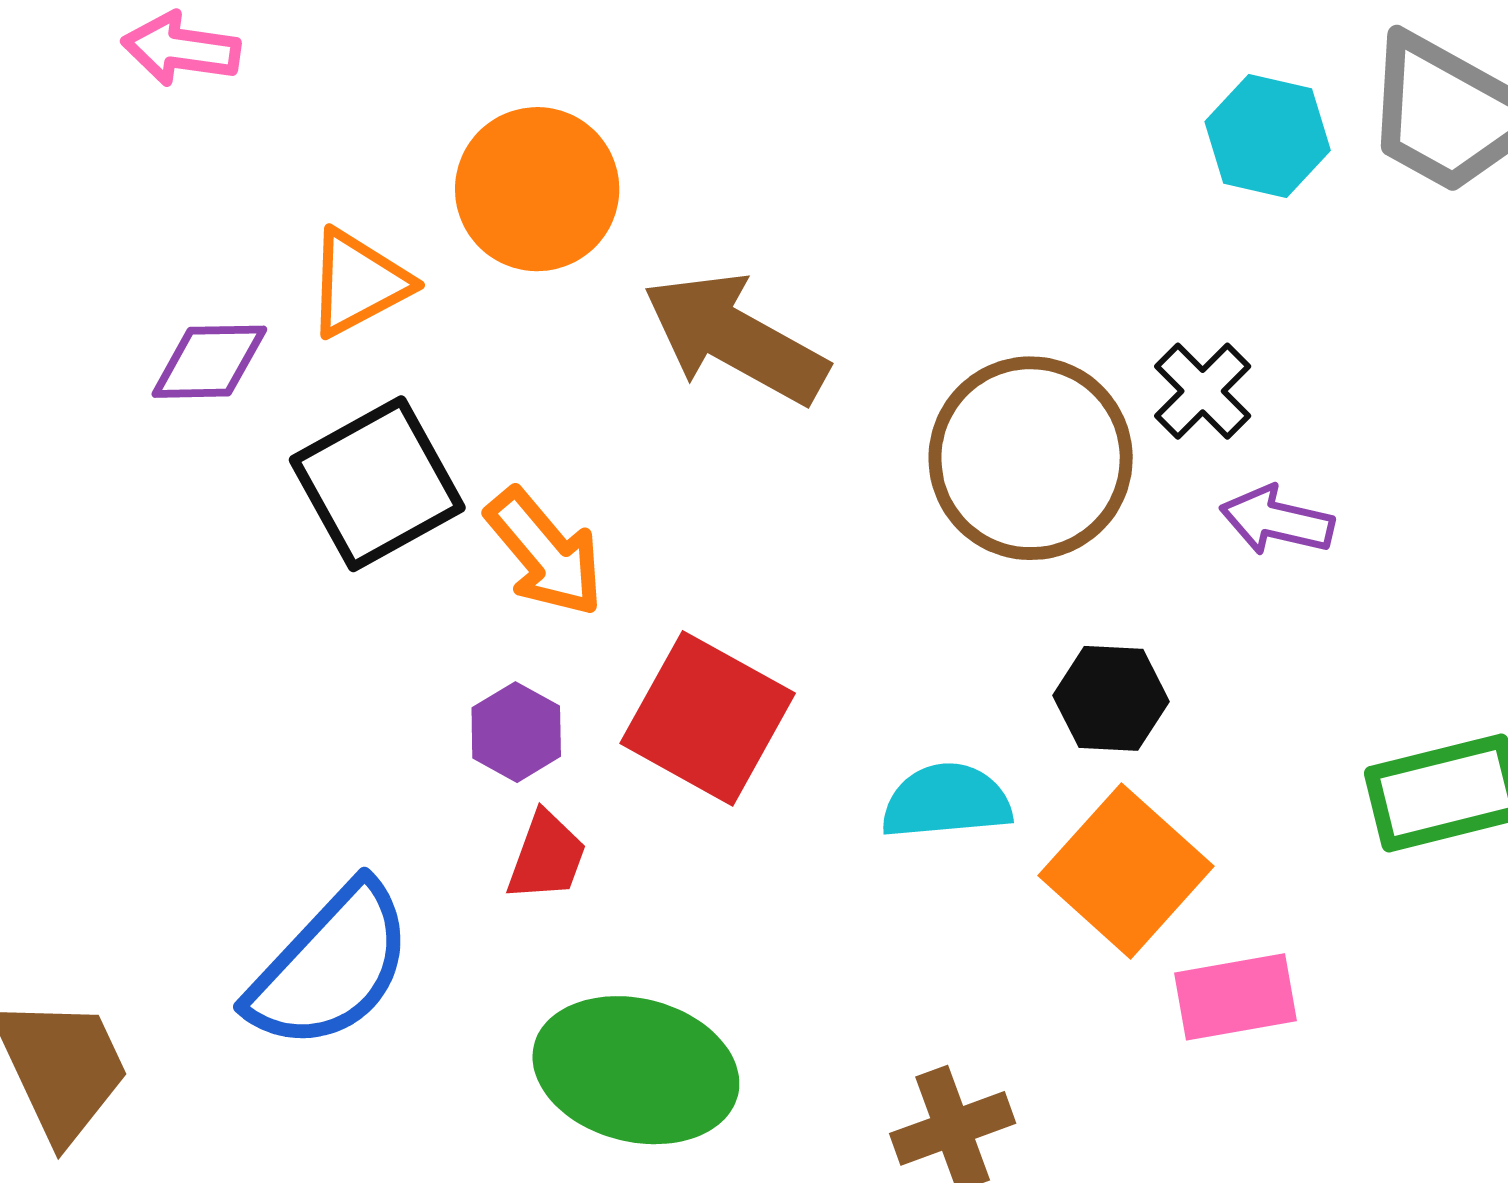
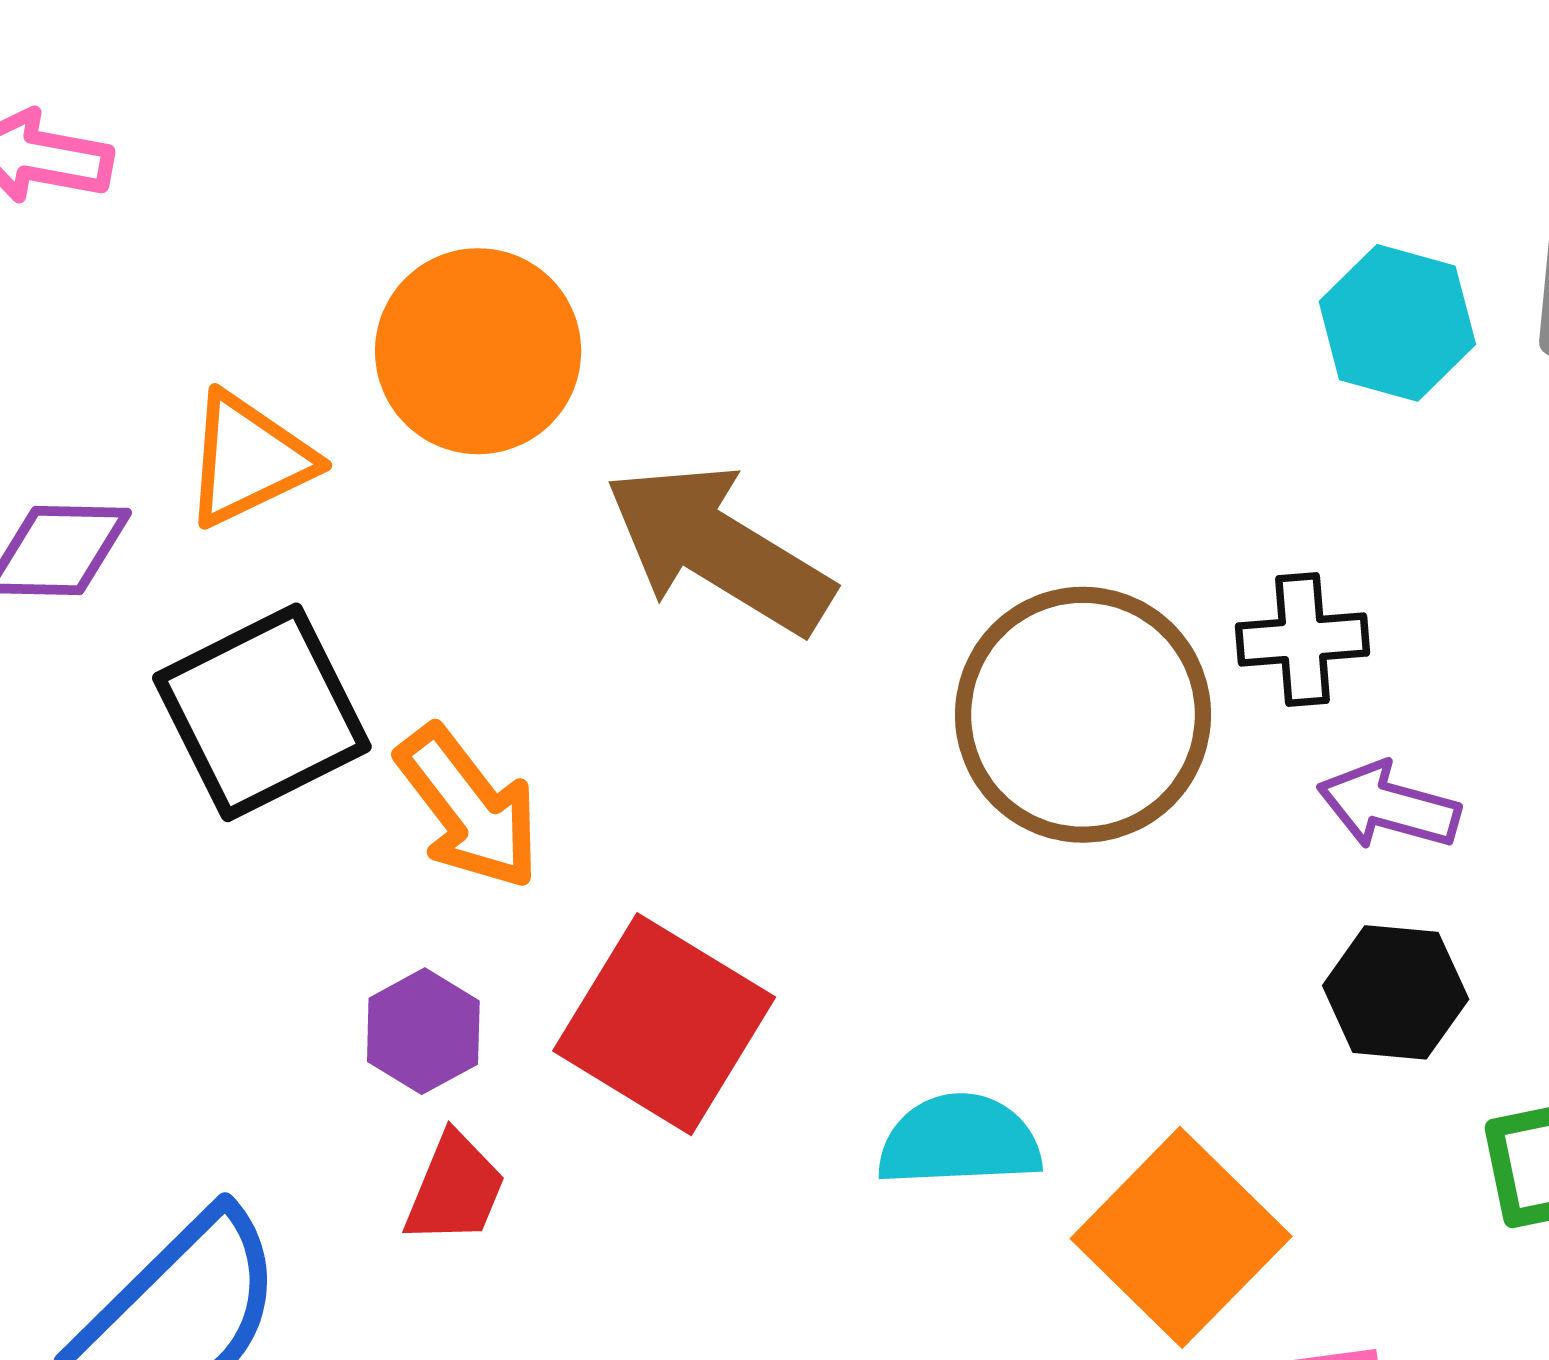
black cross: (1203, 391) -> (1302, 640), turned 38
black hexagon: (1111, 698) -> (1396, 992), moved

